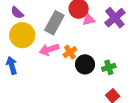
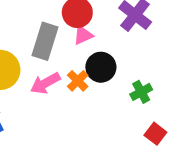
pink triangle: (89, 20) -> (83, 35), moved
black circle: (85, 64) -> (101, 67), moved

